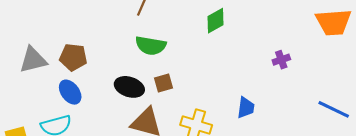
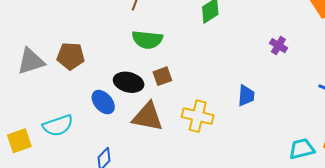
purple cross: (281, 60) -> (278, 46), turned -36
blue ellipse: (70, 92) -> (103, 102), moved

